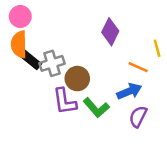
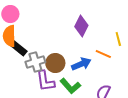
gray cross: (52, 63) -> (35, 62), moved
blue arrow: (129, 91) -> (81, 64), moved

